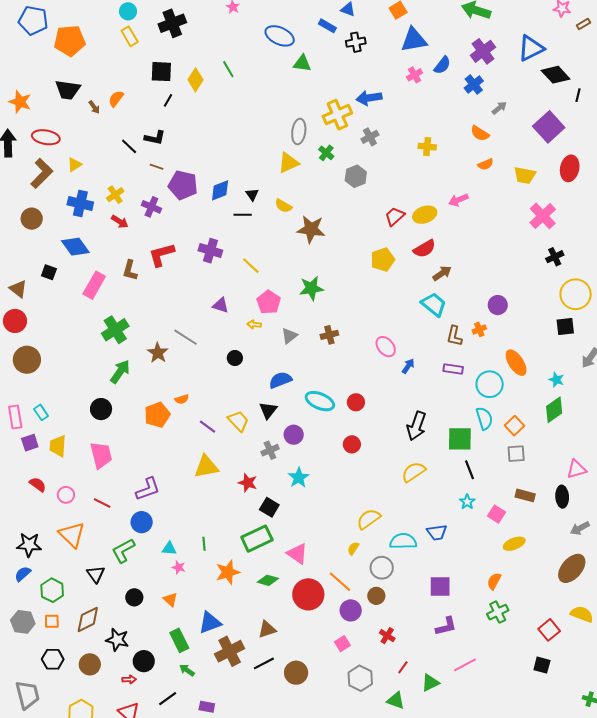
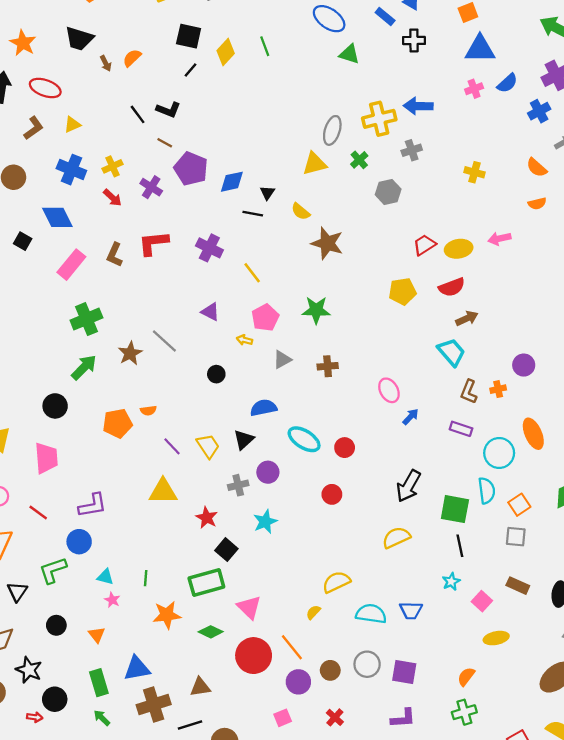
brown L-shape: (42, 173) -> (34, 128), size x0.7
gray circle: (382, 568) -> (367, 664), moved

